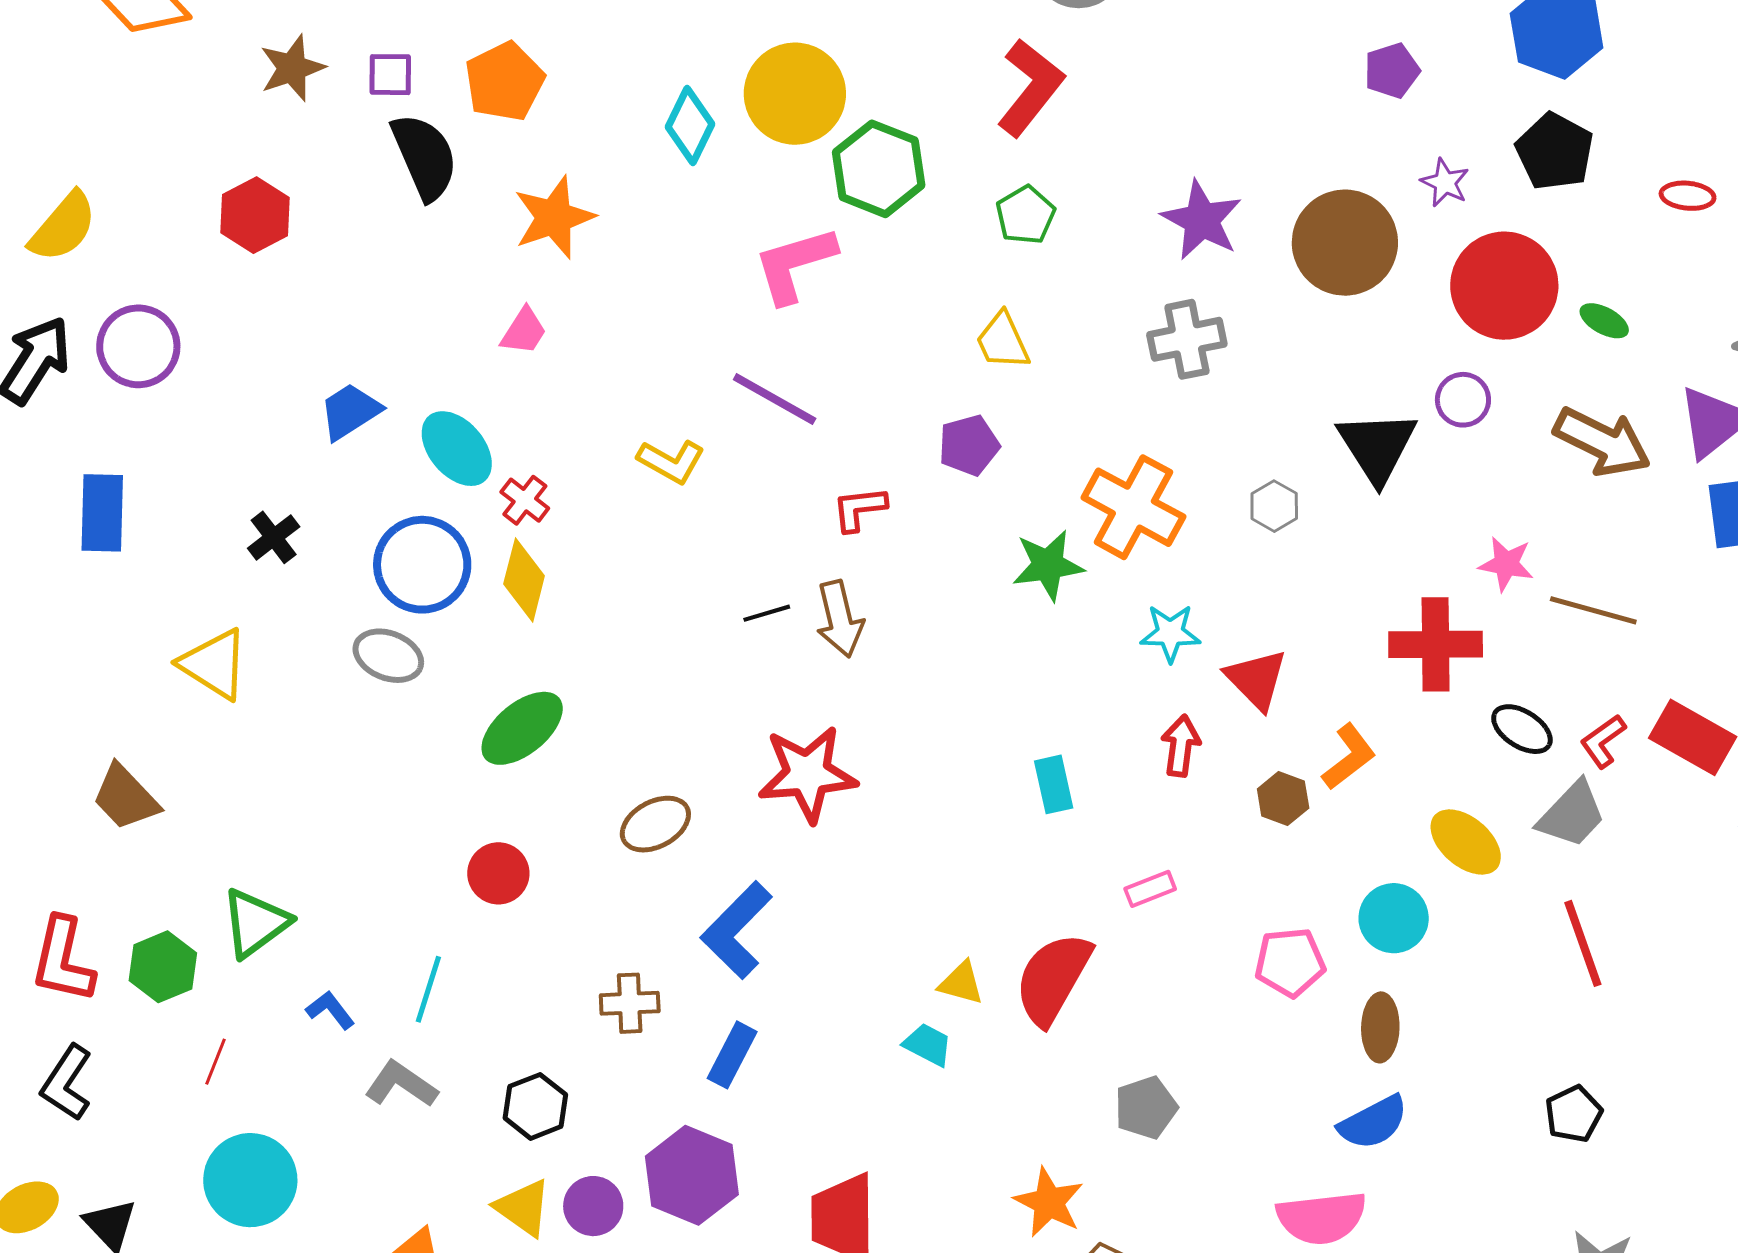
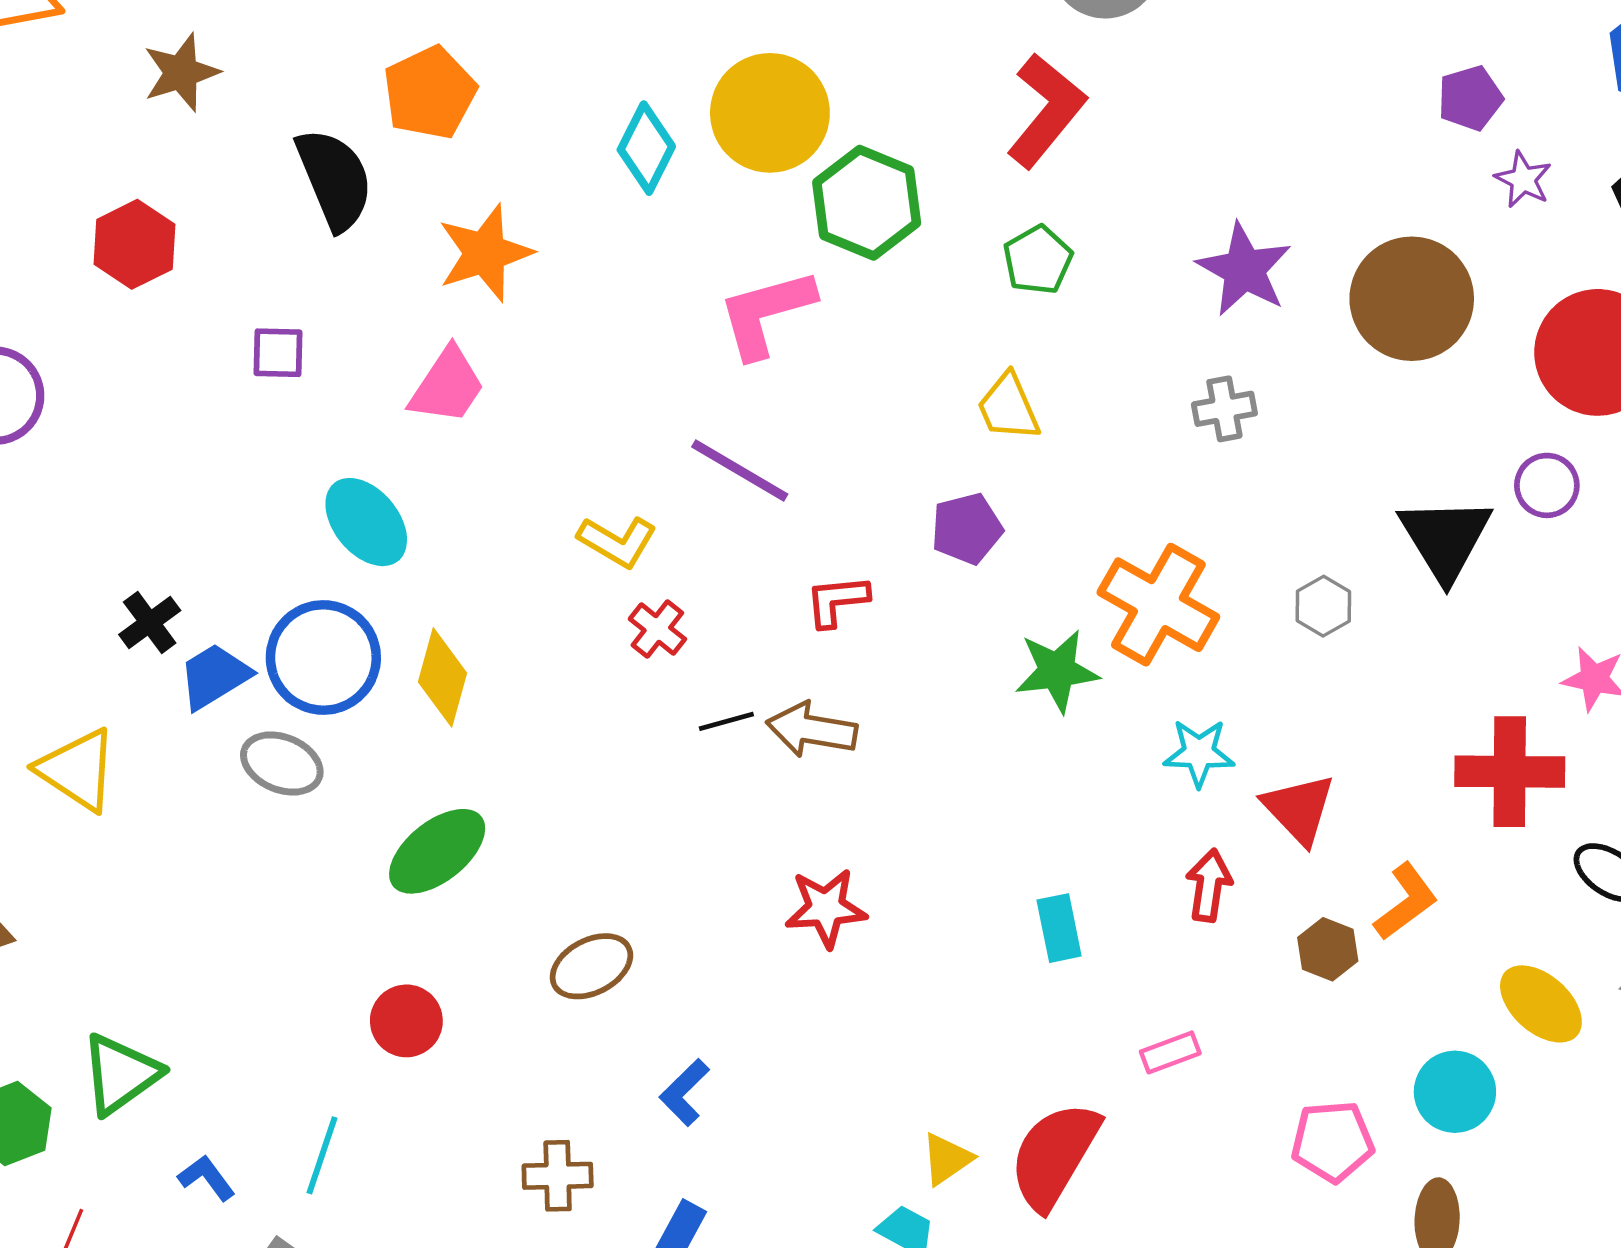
purple square: (390, 75) -> (278, 353), moved
purple star: (1445, 183) -> (1523, 179), moved
pink trapezoid: (524, 331) -> (447, 386), size x1.4
gray cross: (1187, 339) -> (1224, 409), size x0.7
blue trapezoid: (350, 411) -> (214, 676), moved
red cross: (525, 500) -> (657, 629), moved
brown arrow: (840, 619) -> (812, 730), turned 112
red star: (807, 774) -> (826, 908), moved, size x0.7
blue L-shape: (737, 930) -> (684, 1092), size x0.6
yellow triangle: (961, 983) -> (947, 1159), turned -51

